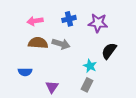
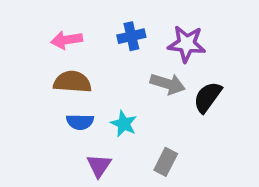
gray arrow: (61, 44) -> (168, 84), moved
cyan star: (90, 66) -> (124, 124), moved
blue semicircle: (25, 72) -> (80, 122), moved

